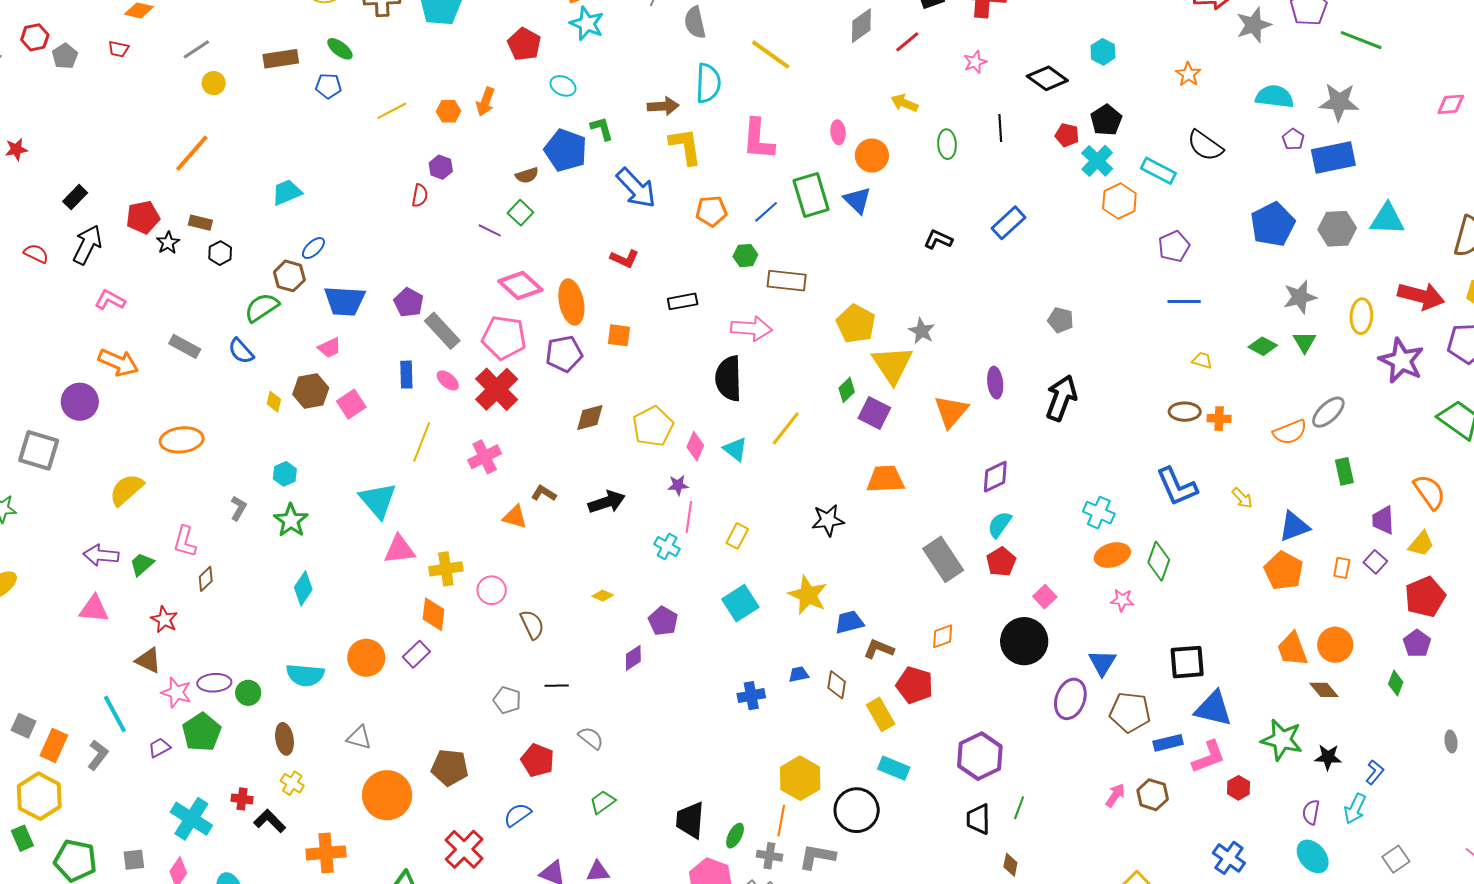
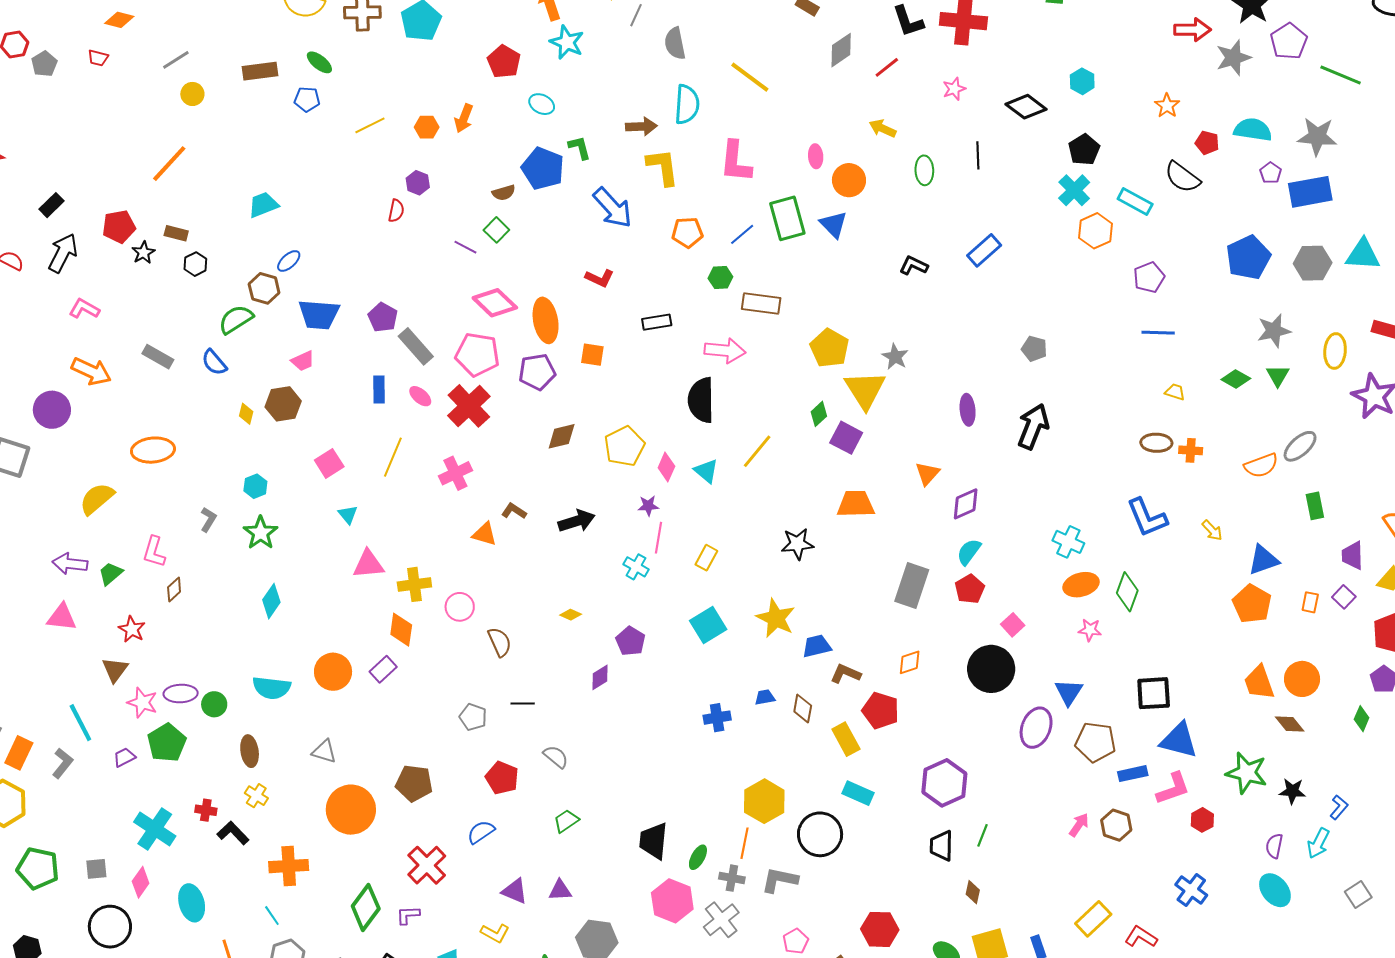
red pentagon: (1067, 135) -> (1207, 143), moved
pink square: (351, 404) -> (329, 463), moved
orange triangle: (951, 412) -> (927, 473), moved, size x0.7
cyan triangle: (378, 500) -> (348, 514), size x0.5
gray rectangle: (943, 559) -> (912, 585), turned 51
brown triangle: (148, 660) -> (115, 670), turned 40

